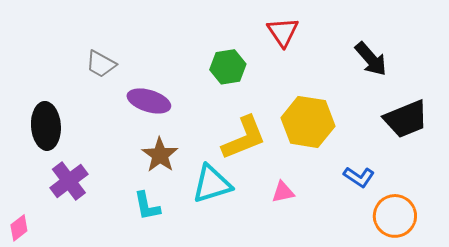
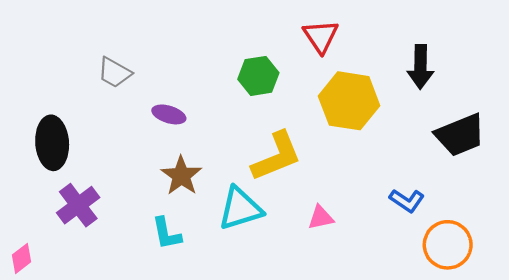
black arrow: (371, 59) -> (420, 67), turned 42
purple ellipse: (149, 101) -> (169, 114), size x0.7
yellow hexagon: (308, 122) -> (349, 101), moved

